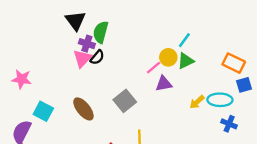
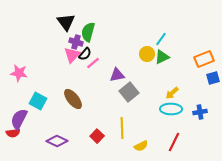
orange rectangle: (234, 63) -> (204, 59), turned -48
pink line: (153, 68) -> (93, 63), moved
purple triangle: (164, 84) -> (117, 75), moved
cyan ellipse: (220, 100) -> (171, 109), moved
gray square: (125, 101) -> (129, 92), moved
blue cross: (229, 124) -> (200, 112), turned -32

